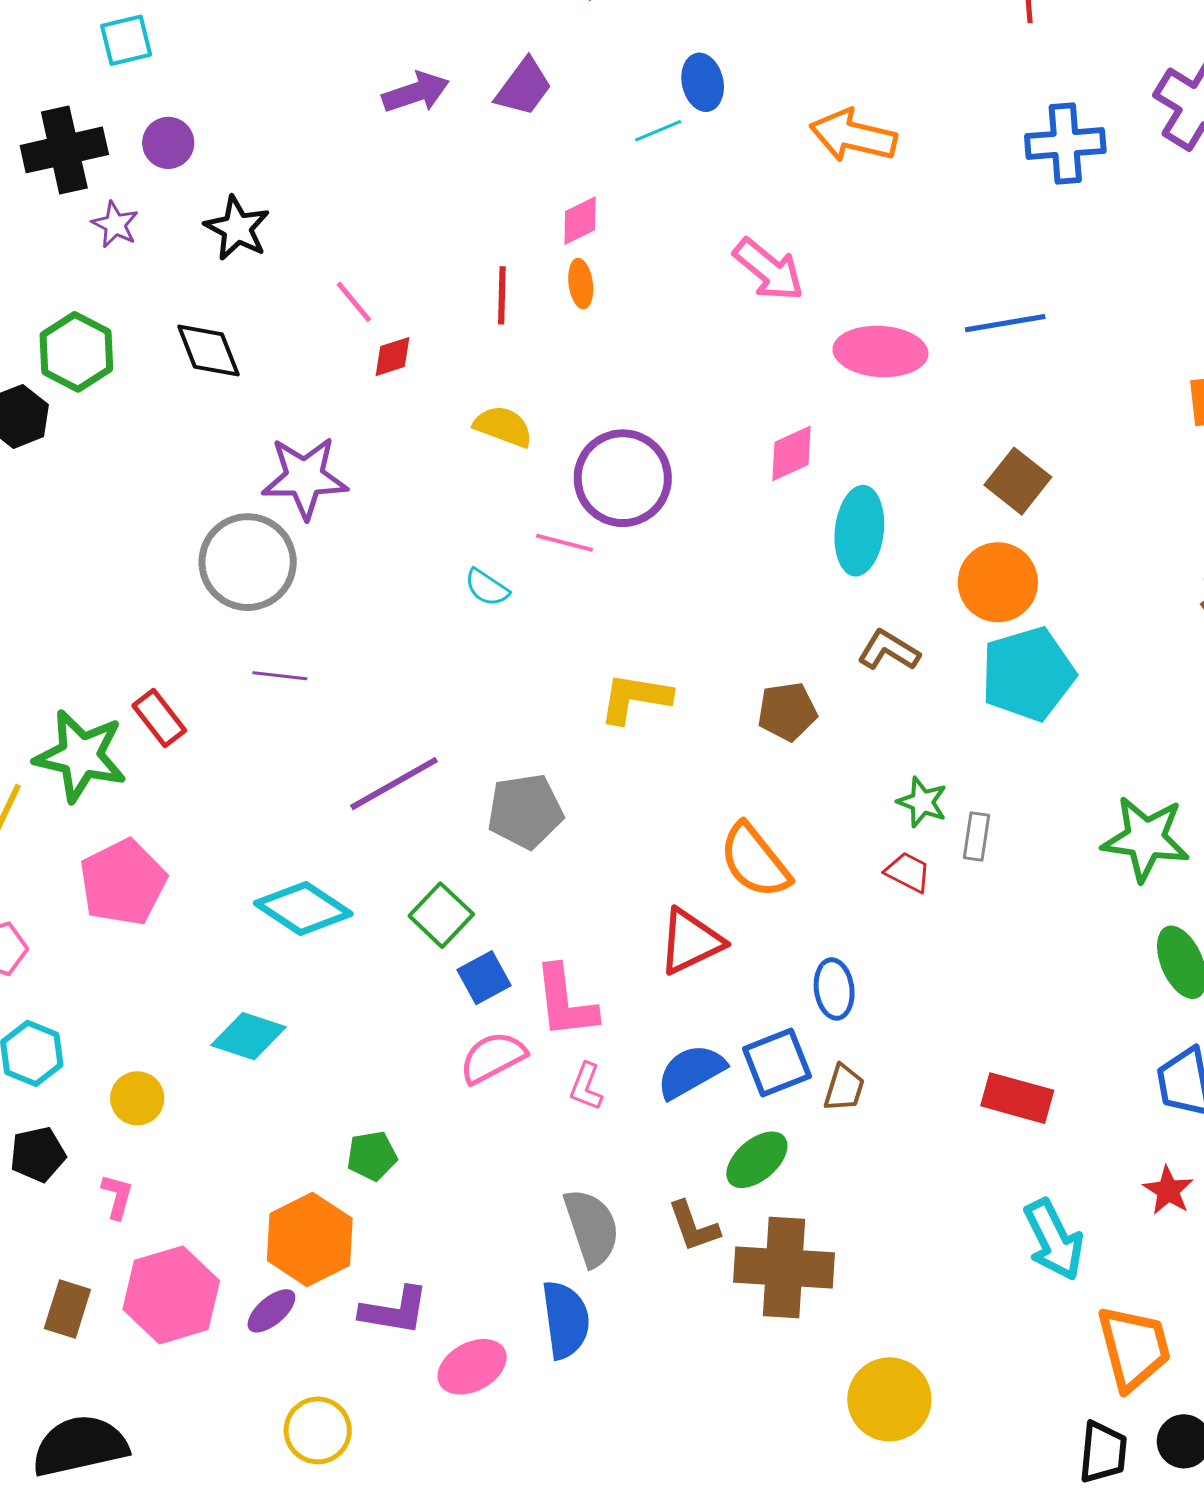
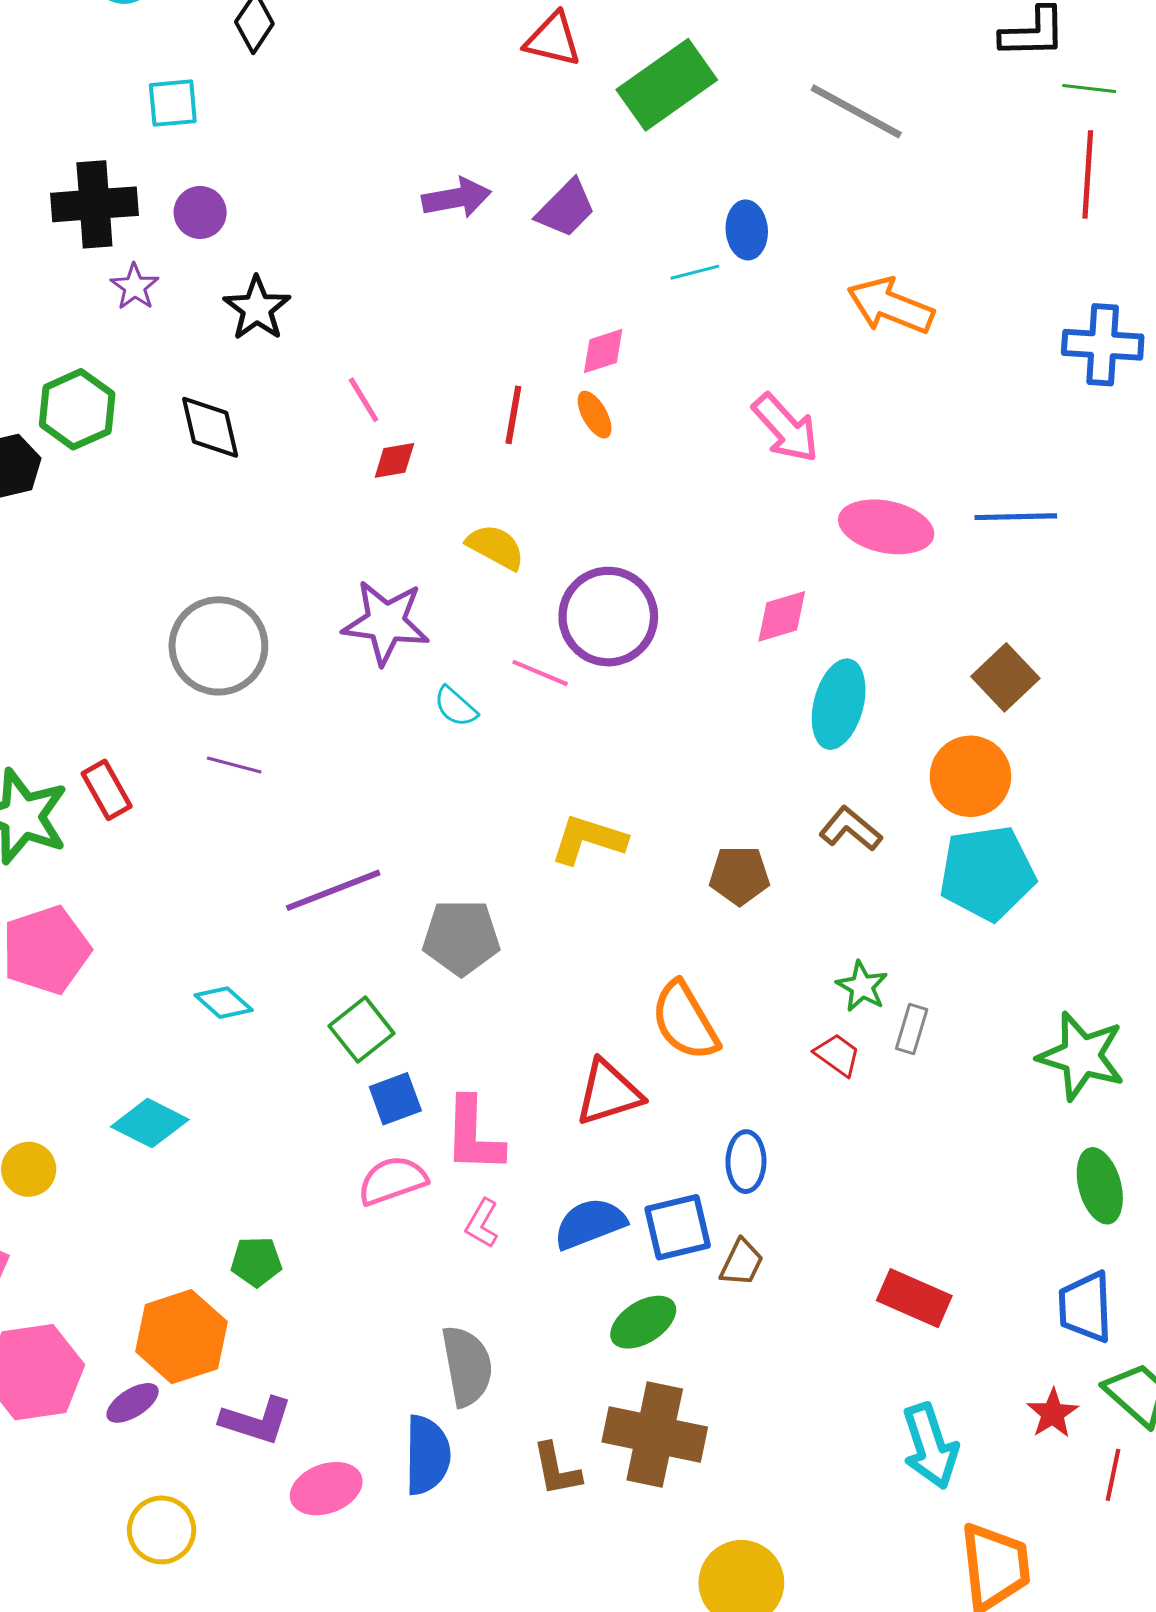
orange ellipse: (581, 284) -> (595, 415), turned -30
purple star: (305, 477) -> (386, 622), moved
cyan diamond: (303, 909) -> (224, 1003), size x0.6
brown L-shape: (694, 1226) -> (557, 1469), moved

